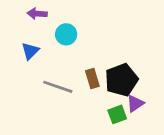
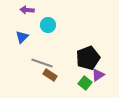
brown rectangle: (92, 79) -> (50, 75), moved, turned -40
green square: (117, 114) -> (85, 83), turned -32

